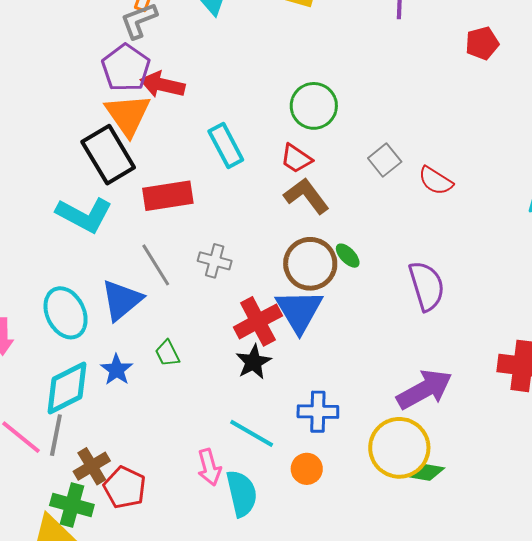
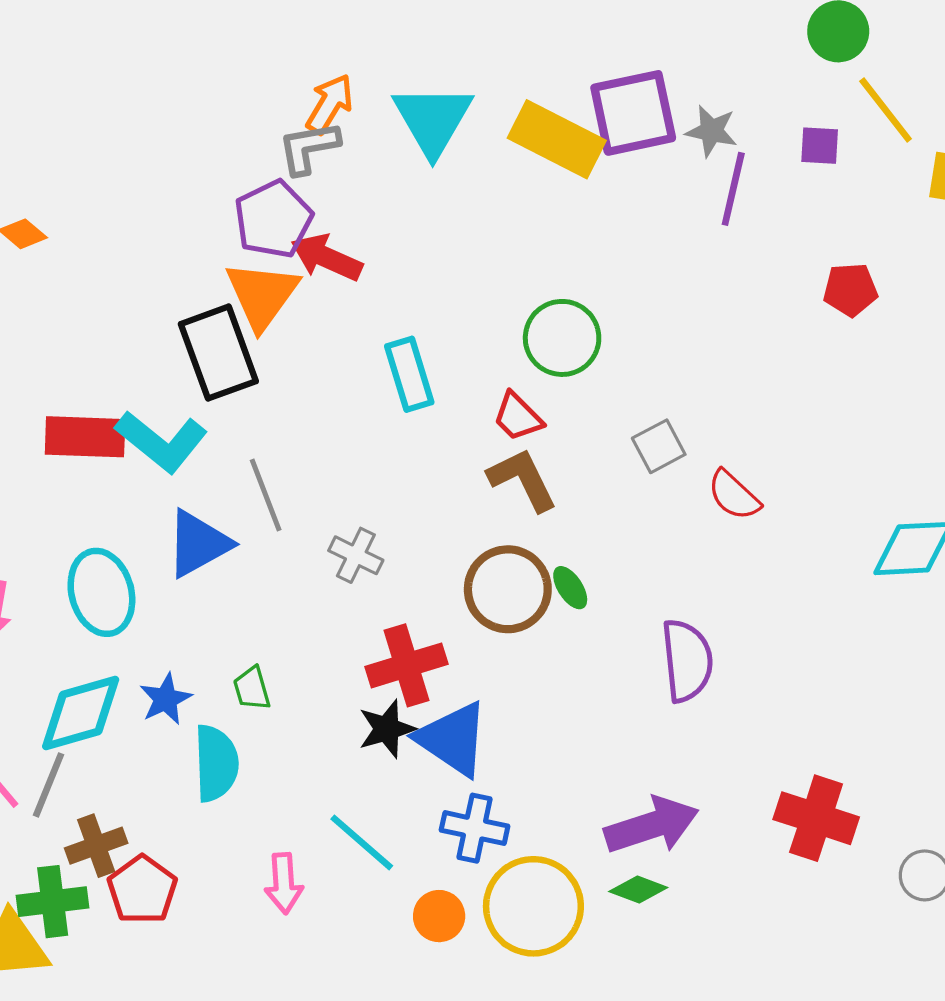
red rectangle: (168, 196) -> (85, 437), moved
gray line: (156, 265) -> (266, 495), moved
blue triangle: (122, 300) -> (198, 544), moved
blue triangle: (299, 311) -> (453, 739), moved, turned -36
yellow circle: (399, 448) -> (533, 906), moved
green diamond: (428, 473) -> (638, 890), moved
cyan semicircle: (242, 493) -> (216, 763), moved
green cross: (72, 505) -> (53, 902), turned -33

